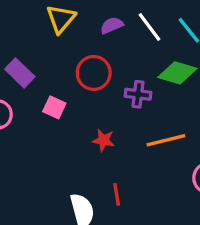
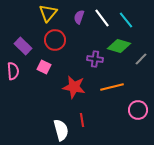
purple semicircle: (112, 25) -> (79, 17), turned -48
red circle: (94, 73) -> (55, 40), moved
red star: (104, 140) -> (74, 87), size x1.6

